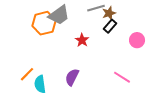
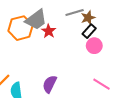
red star: (82, 40) -> (49, 31), moved
pink circle: (137, 40) -> (94, 46), moved

